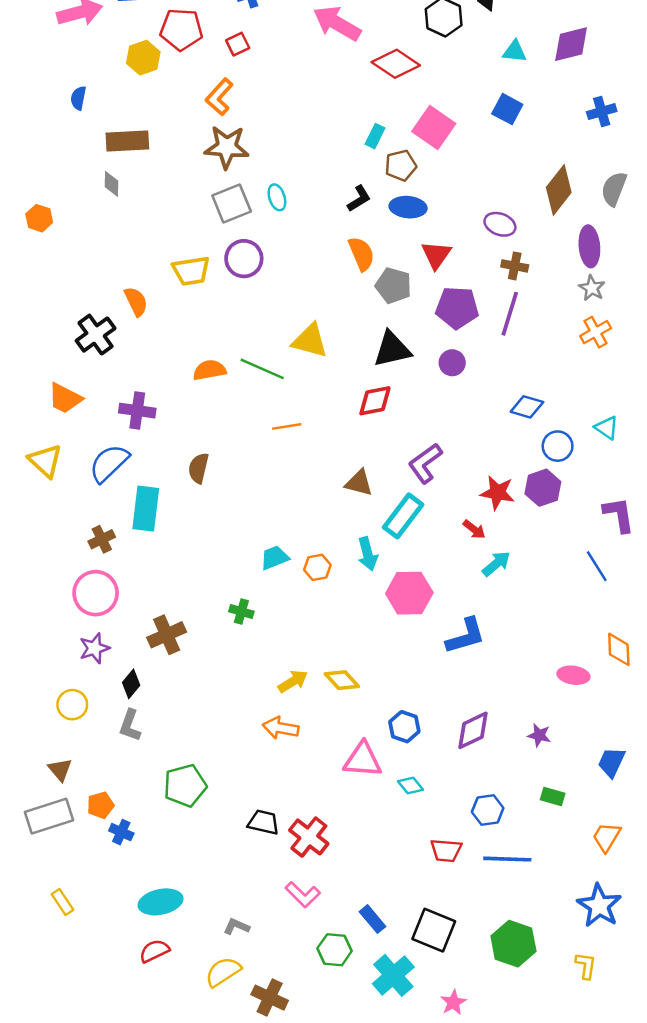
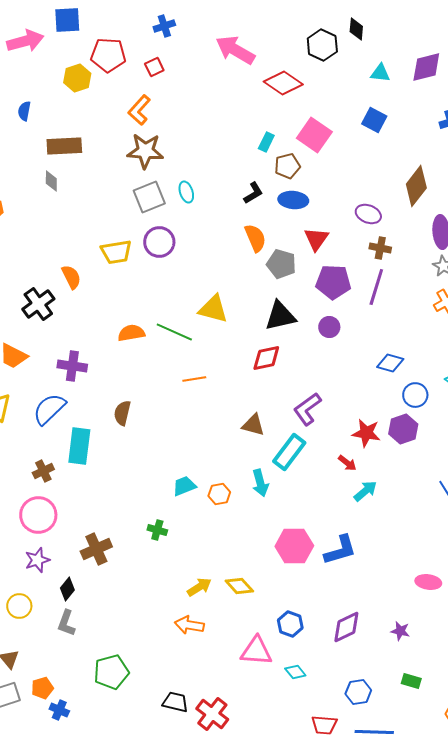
pink hexagon: (409, 593) -> (294, 546), moved

